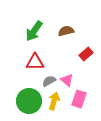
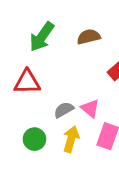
red triangle: (35, 62) -> (27, 82), moved
green circle: (29, 101) -> (34, 139), size x0.6

